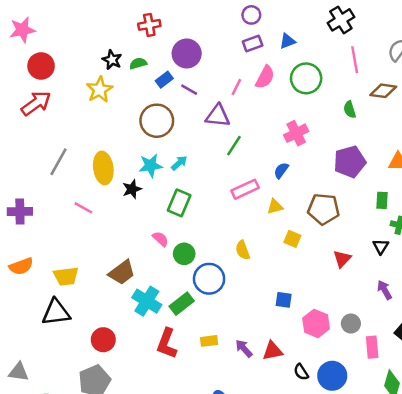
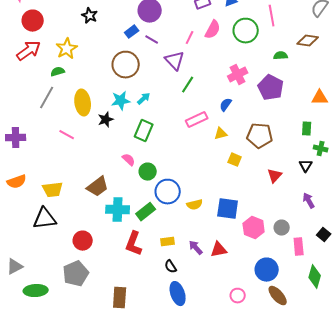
pink line: (355, 60) -> (272, 16), moved
green semicircle: (138, 63) -> (58, 72), moved
yellow star: (100, 90) -> (67, 49), moved
green semicircle: (350, 110) -> (281, 56), turned 104
purple triangle: (218, 116) -> (175, 61), turned 40
purple pentagon: (350, 162) -> (271, 88), moved, turned -30
yellow semicircle: (243, 250) -> (195, 205), moved, turned -84
blue square: (284, 300) -> (228, 209), size x1.6
cyan cross: (147, 301) -> (118, 210), turned -30
gray triangle: (19, 372) -> (15, 267), turned -36
black semicircle: (301, 372) -> (171, 267), moved

